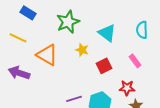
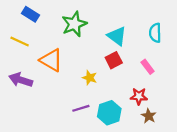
yellow star: (82, 50) -> (90, 78), moved
red square: (104, 66) -> (114, 60), moved

